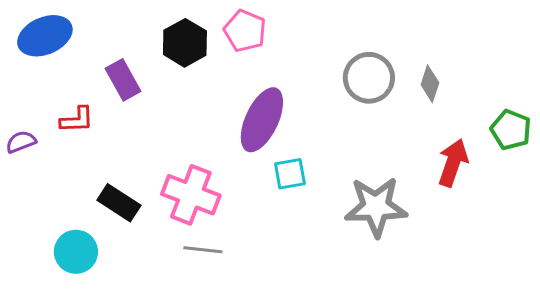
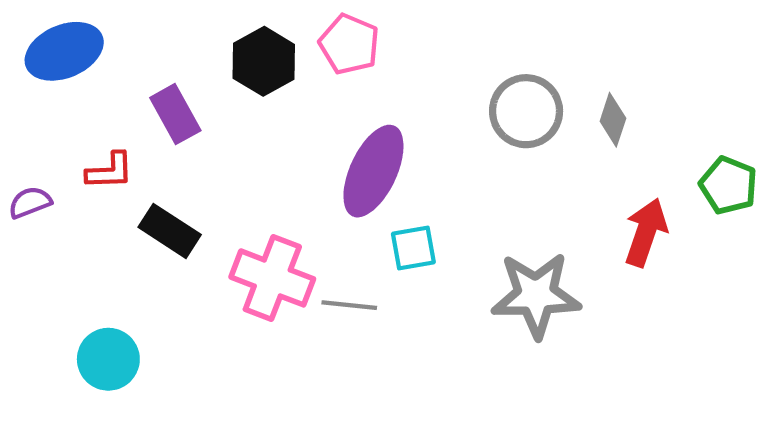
black rectangle: (119, 203) -> (170, 231), moved
gray line: (203, 250) -> (349, 305), moved

